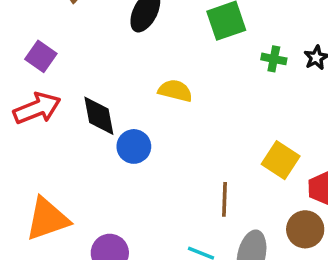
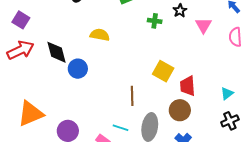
green cross: (274, 59) -> (155, 21), moved

